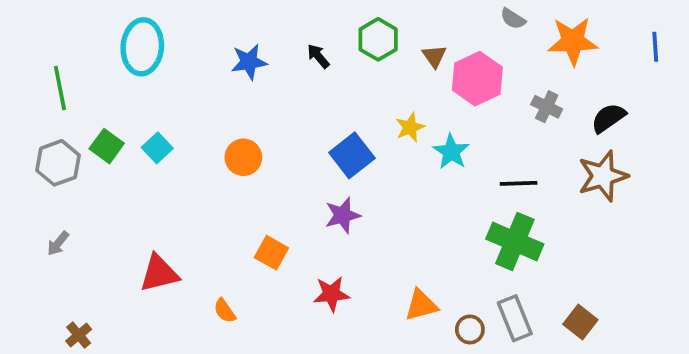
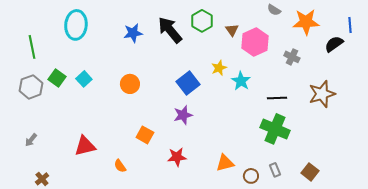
black arrow: (318, 56) -> (170, 30), size x2.0
black semicircle: (608, 118) -> (334, 44), moved
gray arrow: (58, 243) -> (31, 140), moved
gray rectangle: (515, 318) -> (275, 170), size x0.6

